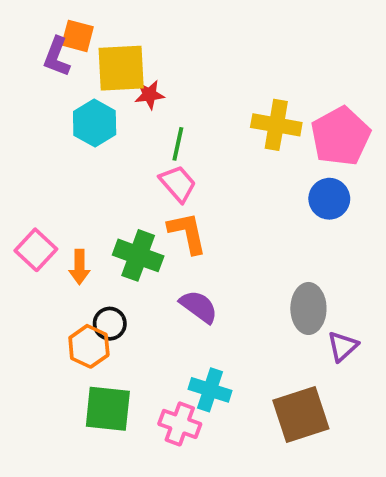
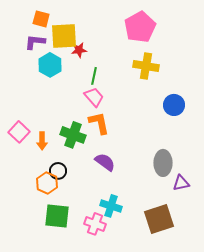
purple L-shape: (57, 57) -> (35, 42), moved, turned 75
pink pentagon: (341, 136) -> (140, 27), moved
purple triangle: (343, 346) -> (181, 183), turned 30

